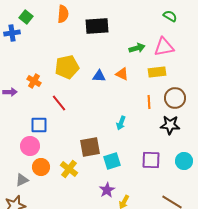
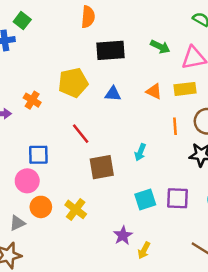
orange semicircle: (63, 14) -> (88, 17), moved
black rectangle: (97, 26) -> (110, 50), moved
green arrow: (137, 48) -> (160, 47), moved, turned 42
orange triangle: (122, 74) -> (154, 91), moved
red line: (59, 103) -> (81, 134), moved
brown square: (90, 147) -> (102, 167), moved
cyan square: (112, 161) -> (145, 199), moved

